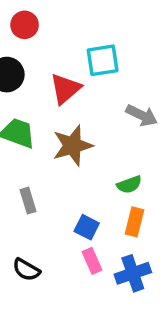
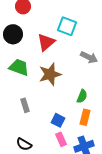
cyan square: (103, 60) -> (67, 26), turned 30
green semicircle: (129, 185) -> (82, 96), turned -48

